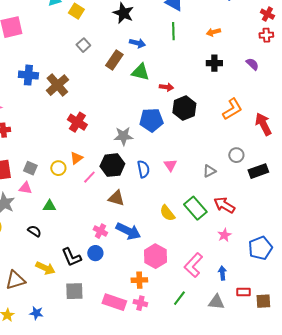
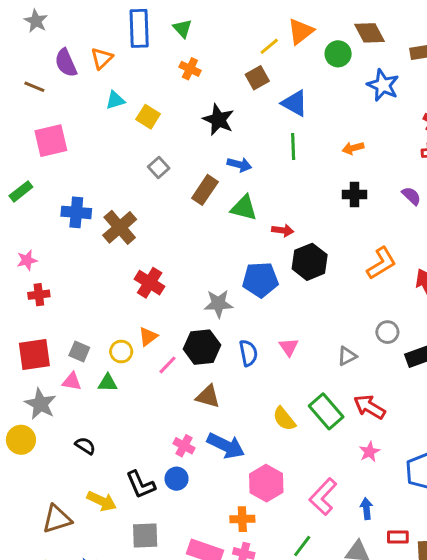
green triangle: (49, 206) -> (108, 383), moved

